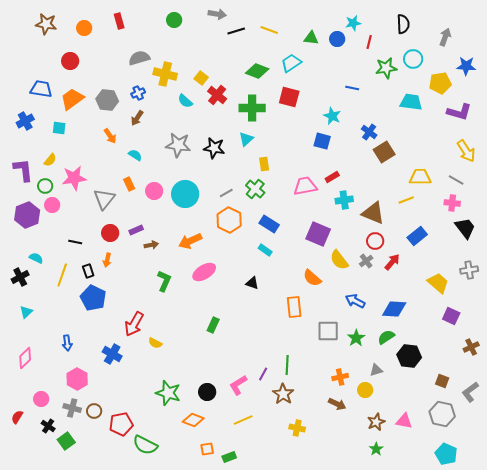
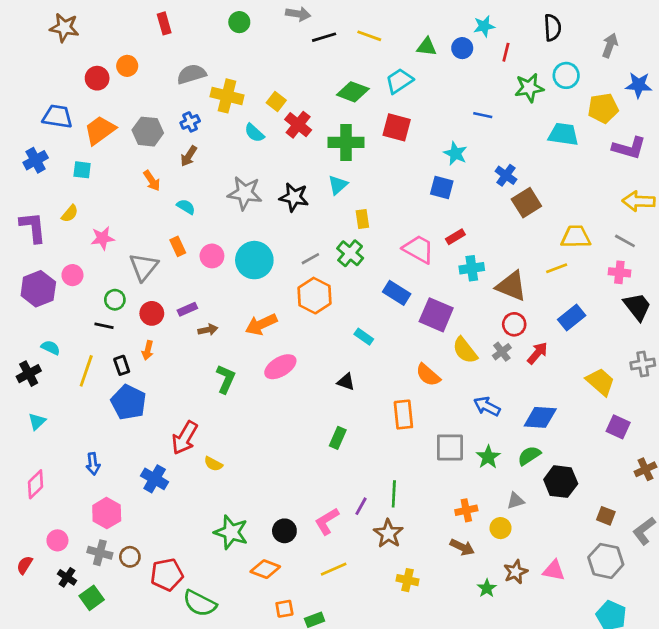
orange circle: (84, 28) -> (127, 66), moved
yellow arrow: (466, 151) -> (639, 201), turned 125
pink star: (74, 178) -> (103, 238), size x0.7
green circle: (45, 186) -> (115, 300), moved
pink trapezoid: (305, 186) -> (418, 249), turned 40
blue rectangle: (269, 224) -> (397, 293), moved
green rectangle: (213, 325) -> (338, 438), moved
green star: (376, 449) -> (487, 588), moved

